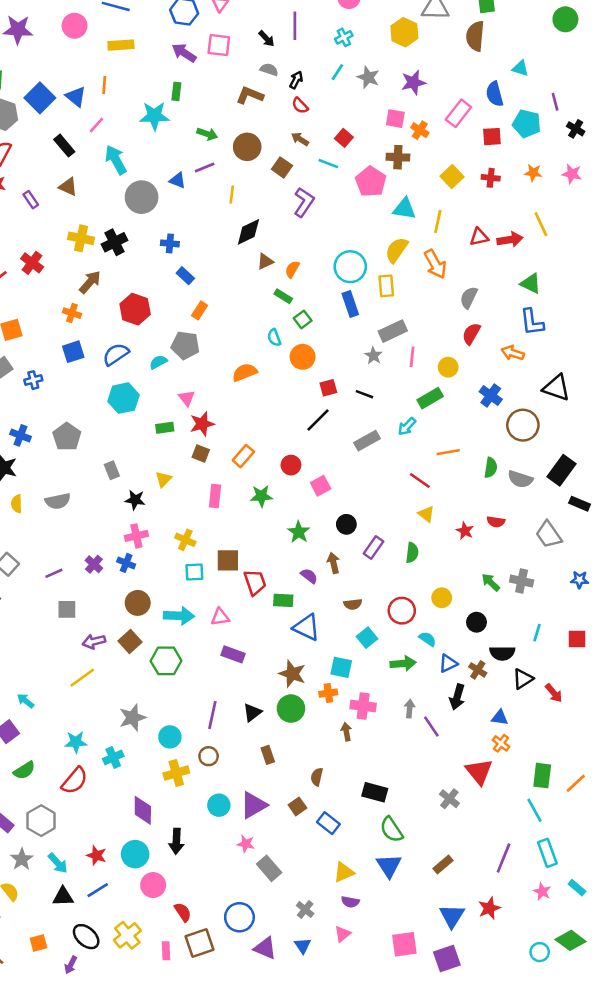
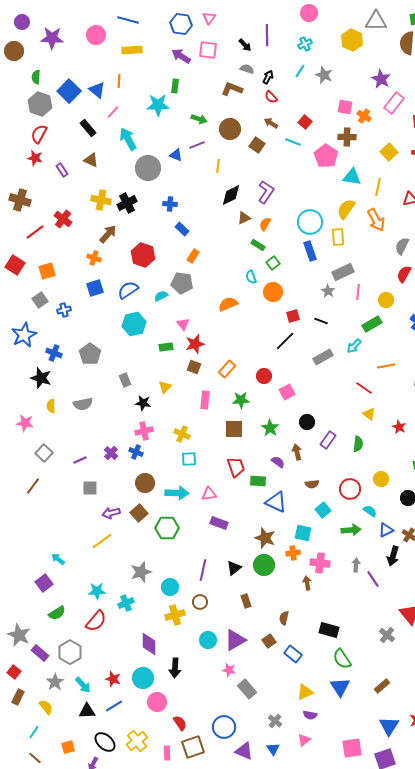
purple star: (413, 82) -> (381, 79), moved, turned -30
purple L-shape: (304, 202) -> (266, 192), moved
brown square: (228, 560) -> (234, 429), moved

